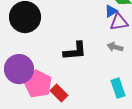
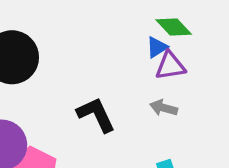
black L-shape: (75, 51) -> (96, 115), turned -110

